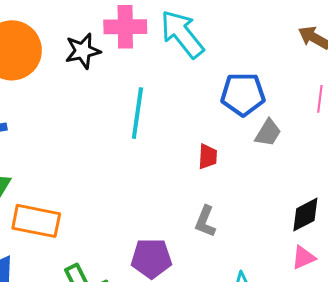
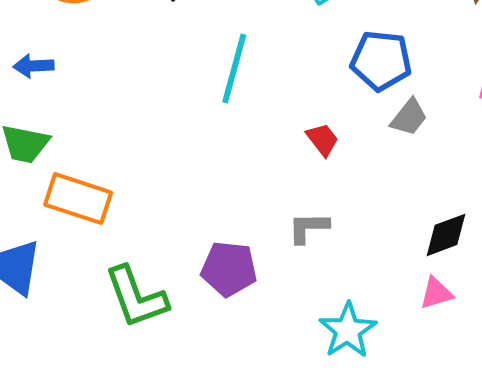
red trapezoid: (208, 157) -> (323, 139), turned -48
gray L-shape: (205, 221) -> (308, 228), turned 60

